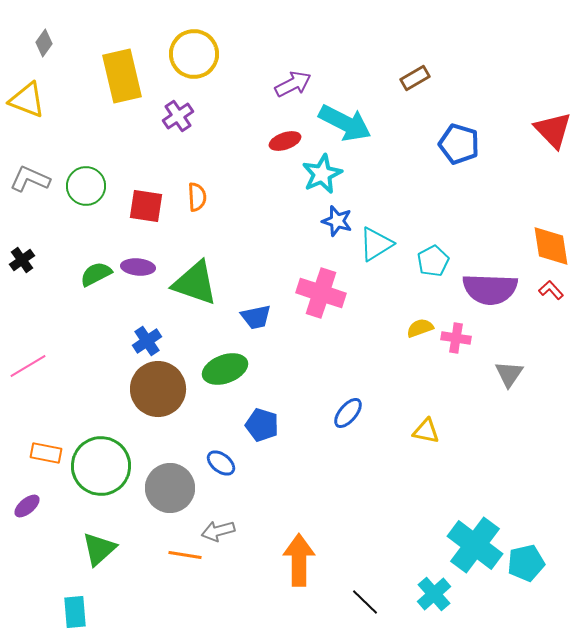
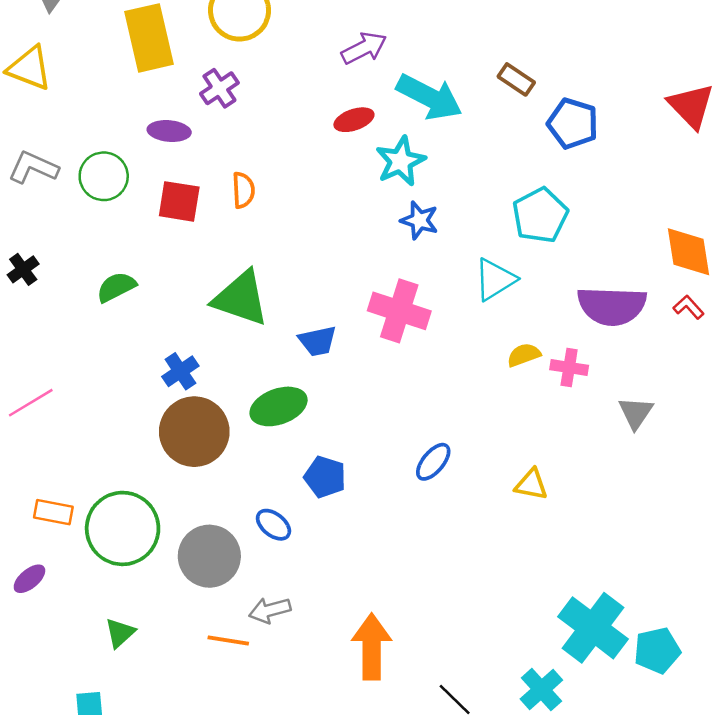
brown rectangle: (415, 78) -> (516, 79), moved, turned 64
cyan triangle: (376, 244) -> (495, 279), moved
cyan pentagon: (433, 261) -> (540, 215), moved, size x1.4
purple ellipse: (138, 267) -> (169, 131), moved
green triangle: (99, 549) -> (120, 633), size x0.7

